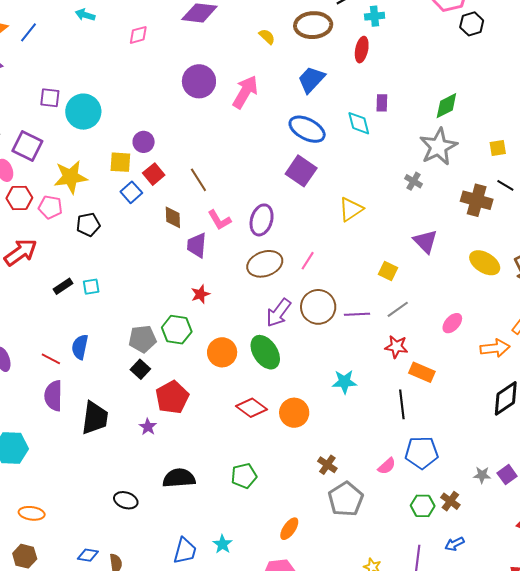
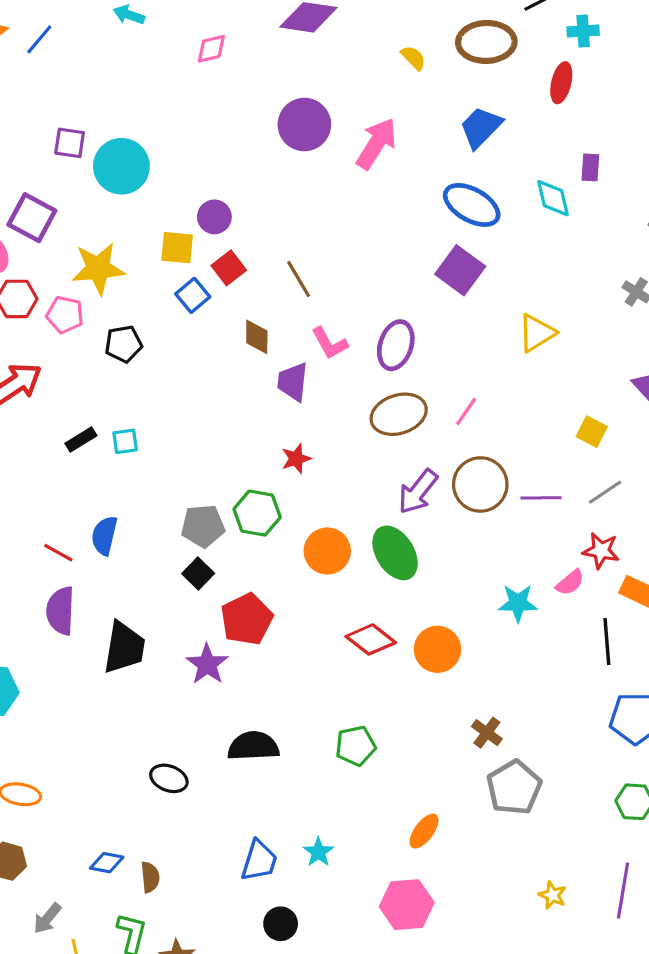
purple star: (148, 427) -> (207, 664), size x1.5
pink semicircle: (387, 466) -> (570, 583), moved

